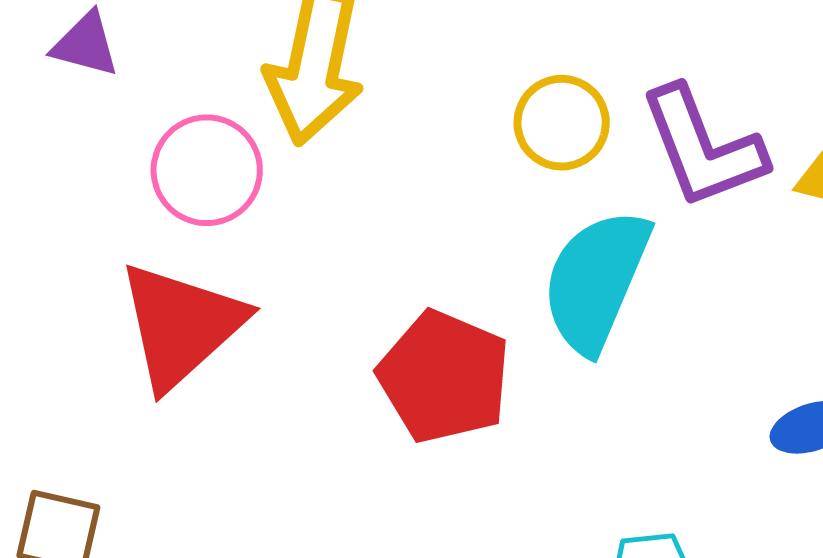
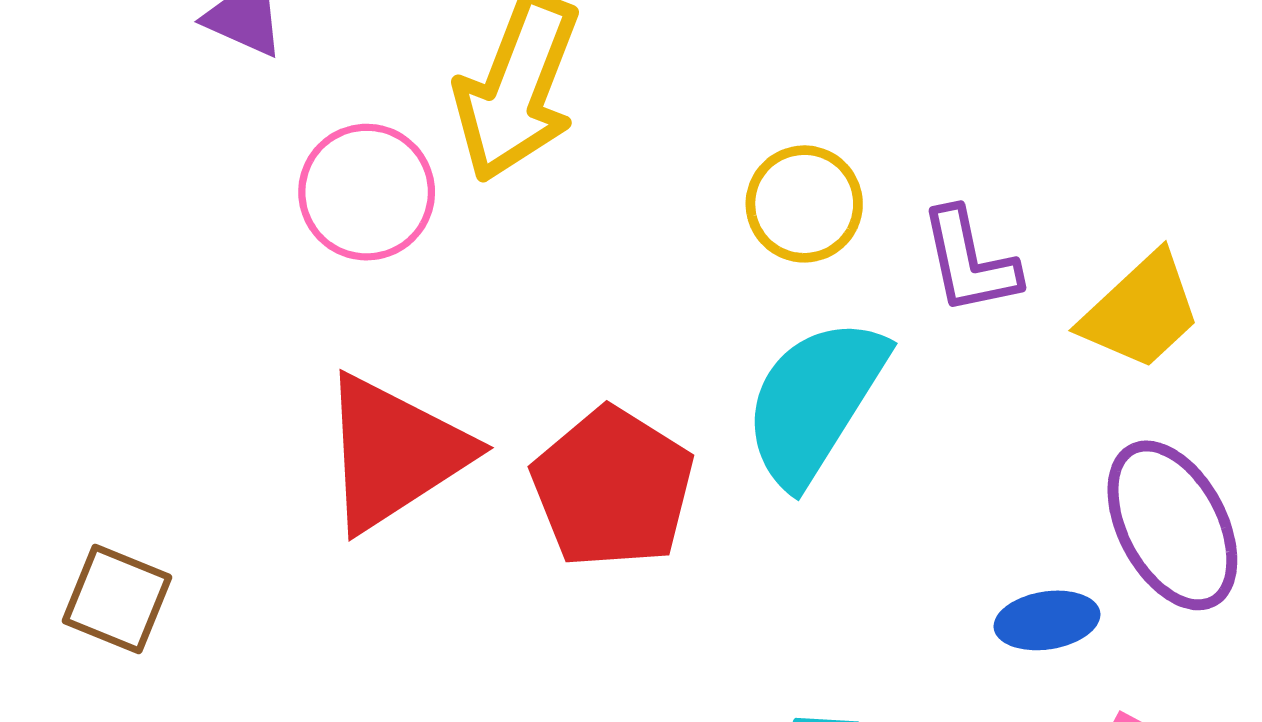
purple L-shape: (703, 147) -> (970, 261), size x0.7
red triangle: (181, 325) -> (394, 453), moved

